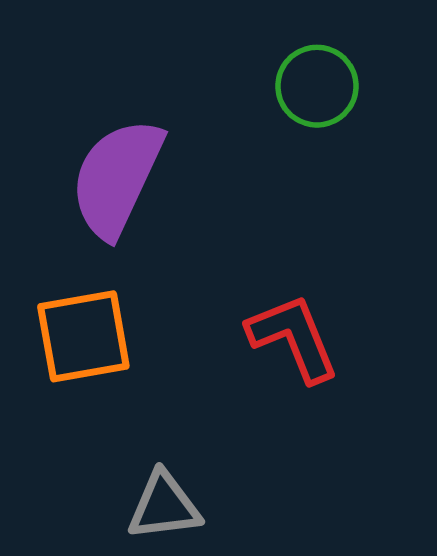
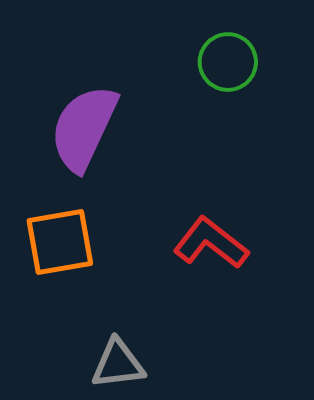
red L-shape: (293, 338) -> (211, 243), turned -30

